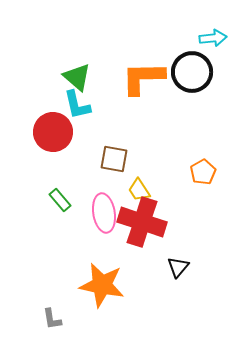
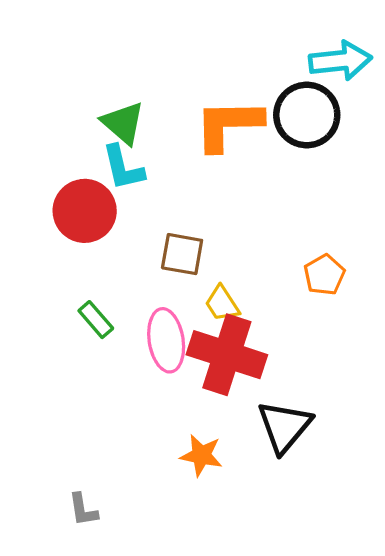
cyan arrow: (213, 38) -> (340, 61), size x1.4
black triangle: (178, 267) -> (284, 427), size x1.6
orange star: (102, 285) -> (201, 455), moved, size x0.6

